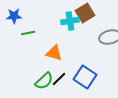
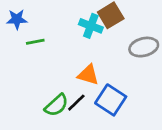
cyan cross: (70, 21) -> (91, 26), turned 30
orange triangle: (54, 53) -> (88, 75), moved

